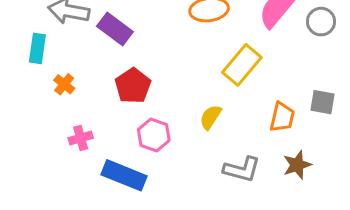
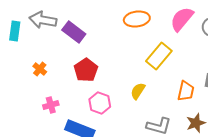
cyan rectangle: (37, 48) -> (15, 31), moved

